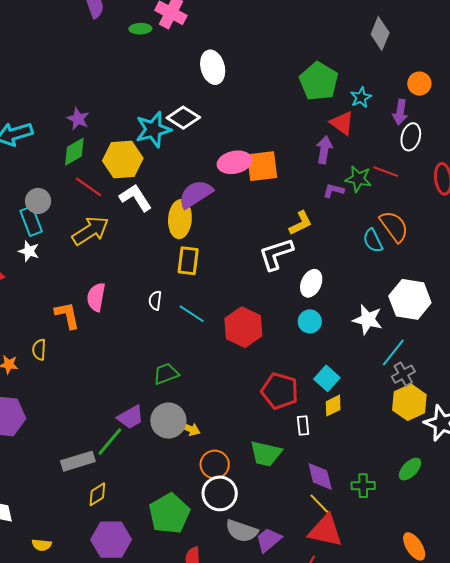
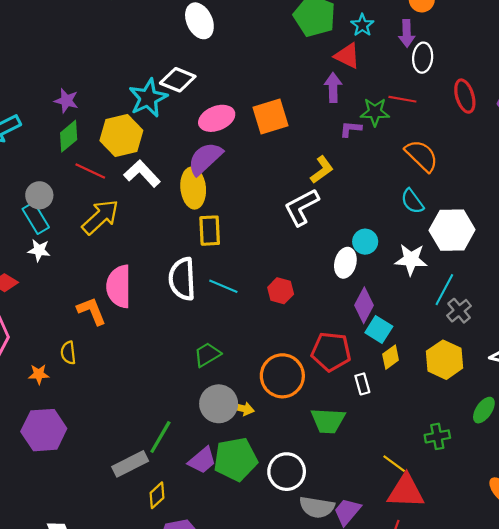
pink ellipse: (234, 162) -> (217, 118), moved
cyan semicircle: (373, 241) -> (412, 201), moved
white ellipse: (311, 283) -> (345, 263), moved
pink semicircle: (96, 297) -> (119, 286), size x1.4
white semicircle: (155, 300) -> (182, 279), size x2.0
cyan circle: (310, 321) -> (365, 242), moved
red hexagon: (243, 327) -> (281, 291), size x0.6
yellow hexagon: (409, 402) -> (445, 360), moved
purple trapezoid: (131, 417) -> (202, 460), moved
orange circle: (215, 464) -> (282, 376), moved, size x1.4
purple diamond: (320, 476) -> (364, 305), moved, turned 52
green pentagon: (169, 514) -> (236, 459), moved, turned 30

